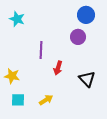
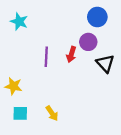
red arrow: (58, 68) -> (71, 54), moved
black triangle: (87, 79) -> (105, 63), moved
yellow arrow: (46, 100) -> (52, 113), turned 88

